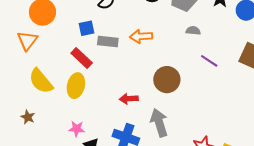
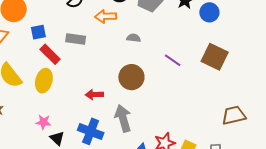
blue square: (87, 28) -> (38, 32), moved
gray semicircle: (193, 31) -> (134, 38), moved
orange arrow: (141, 36) -> (106, 16), moved

